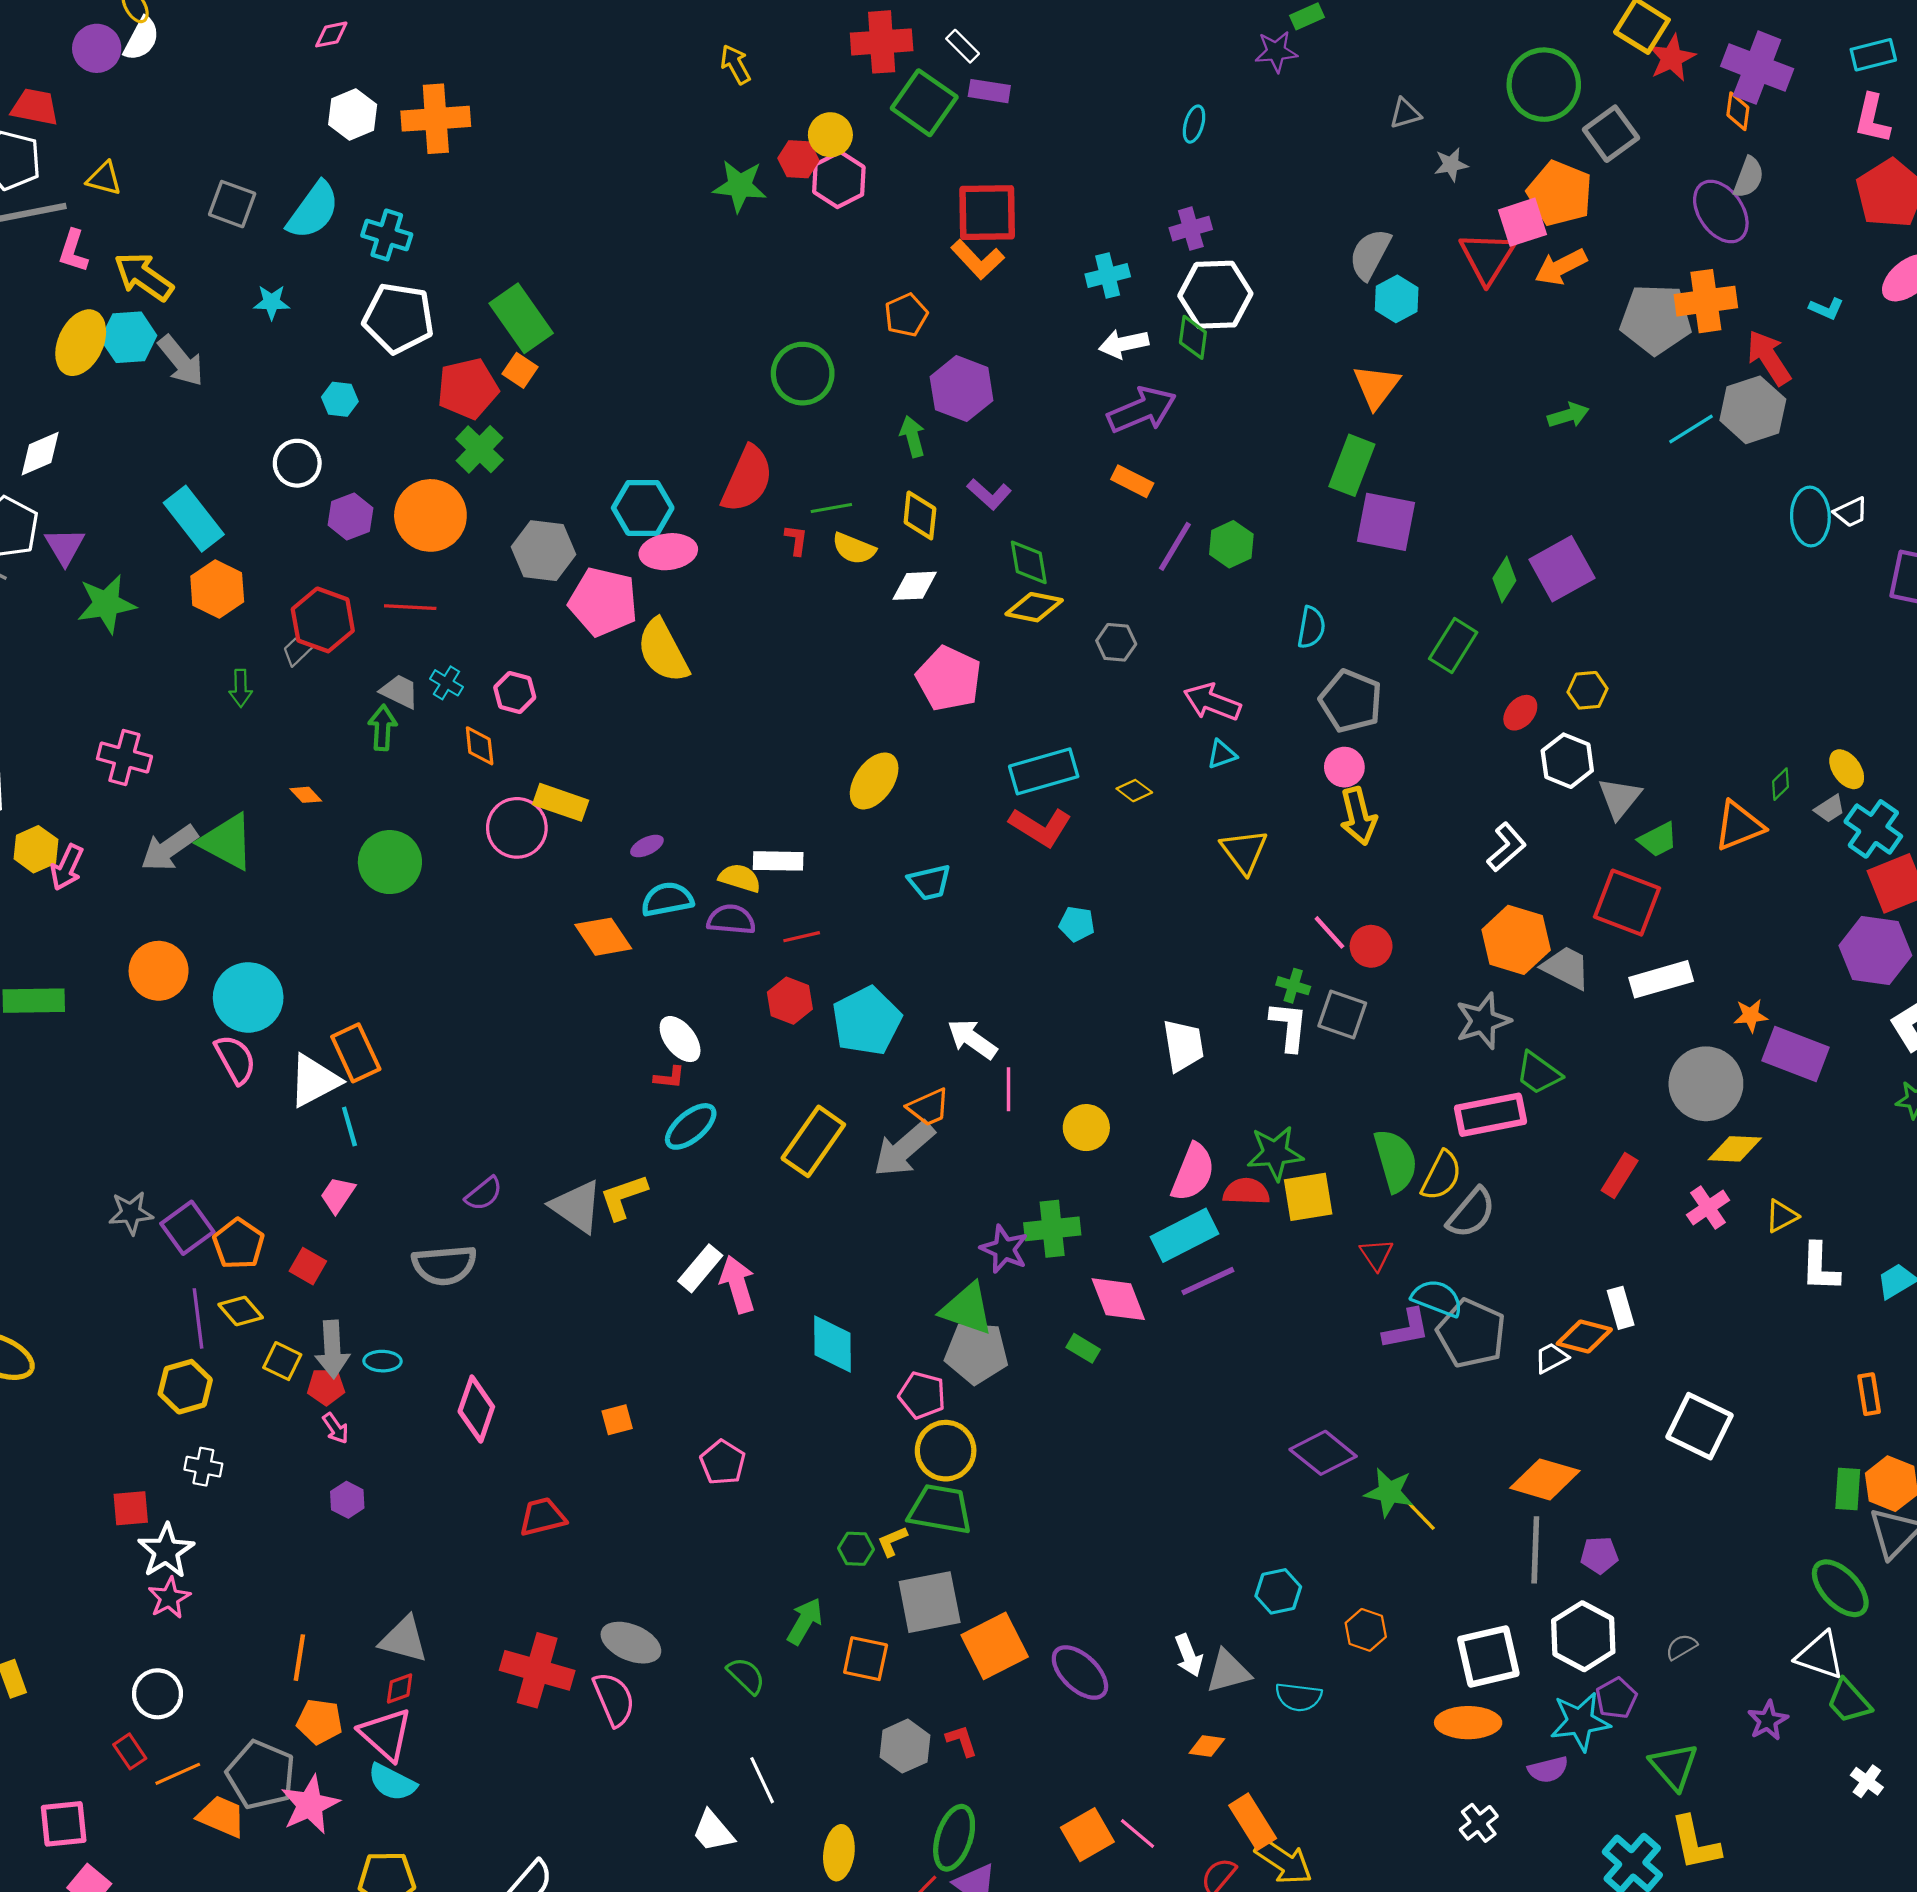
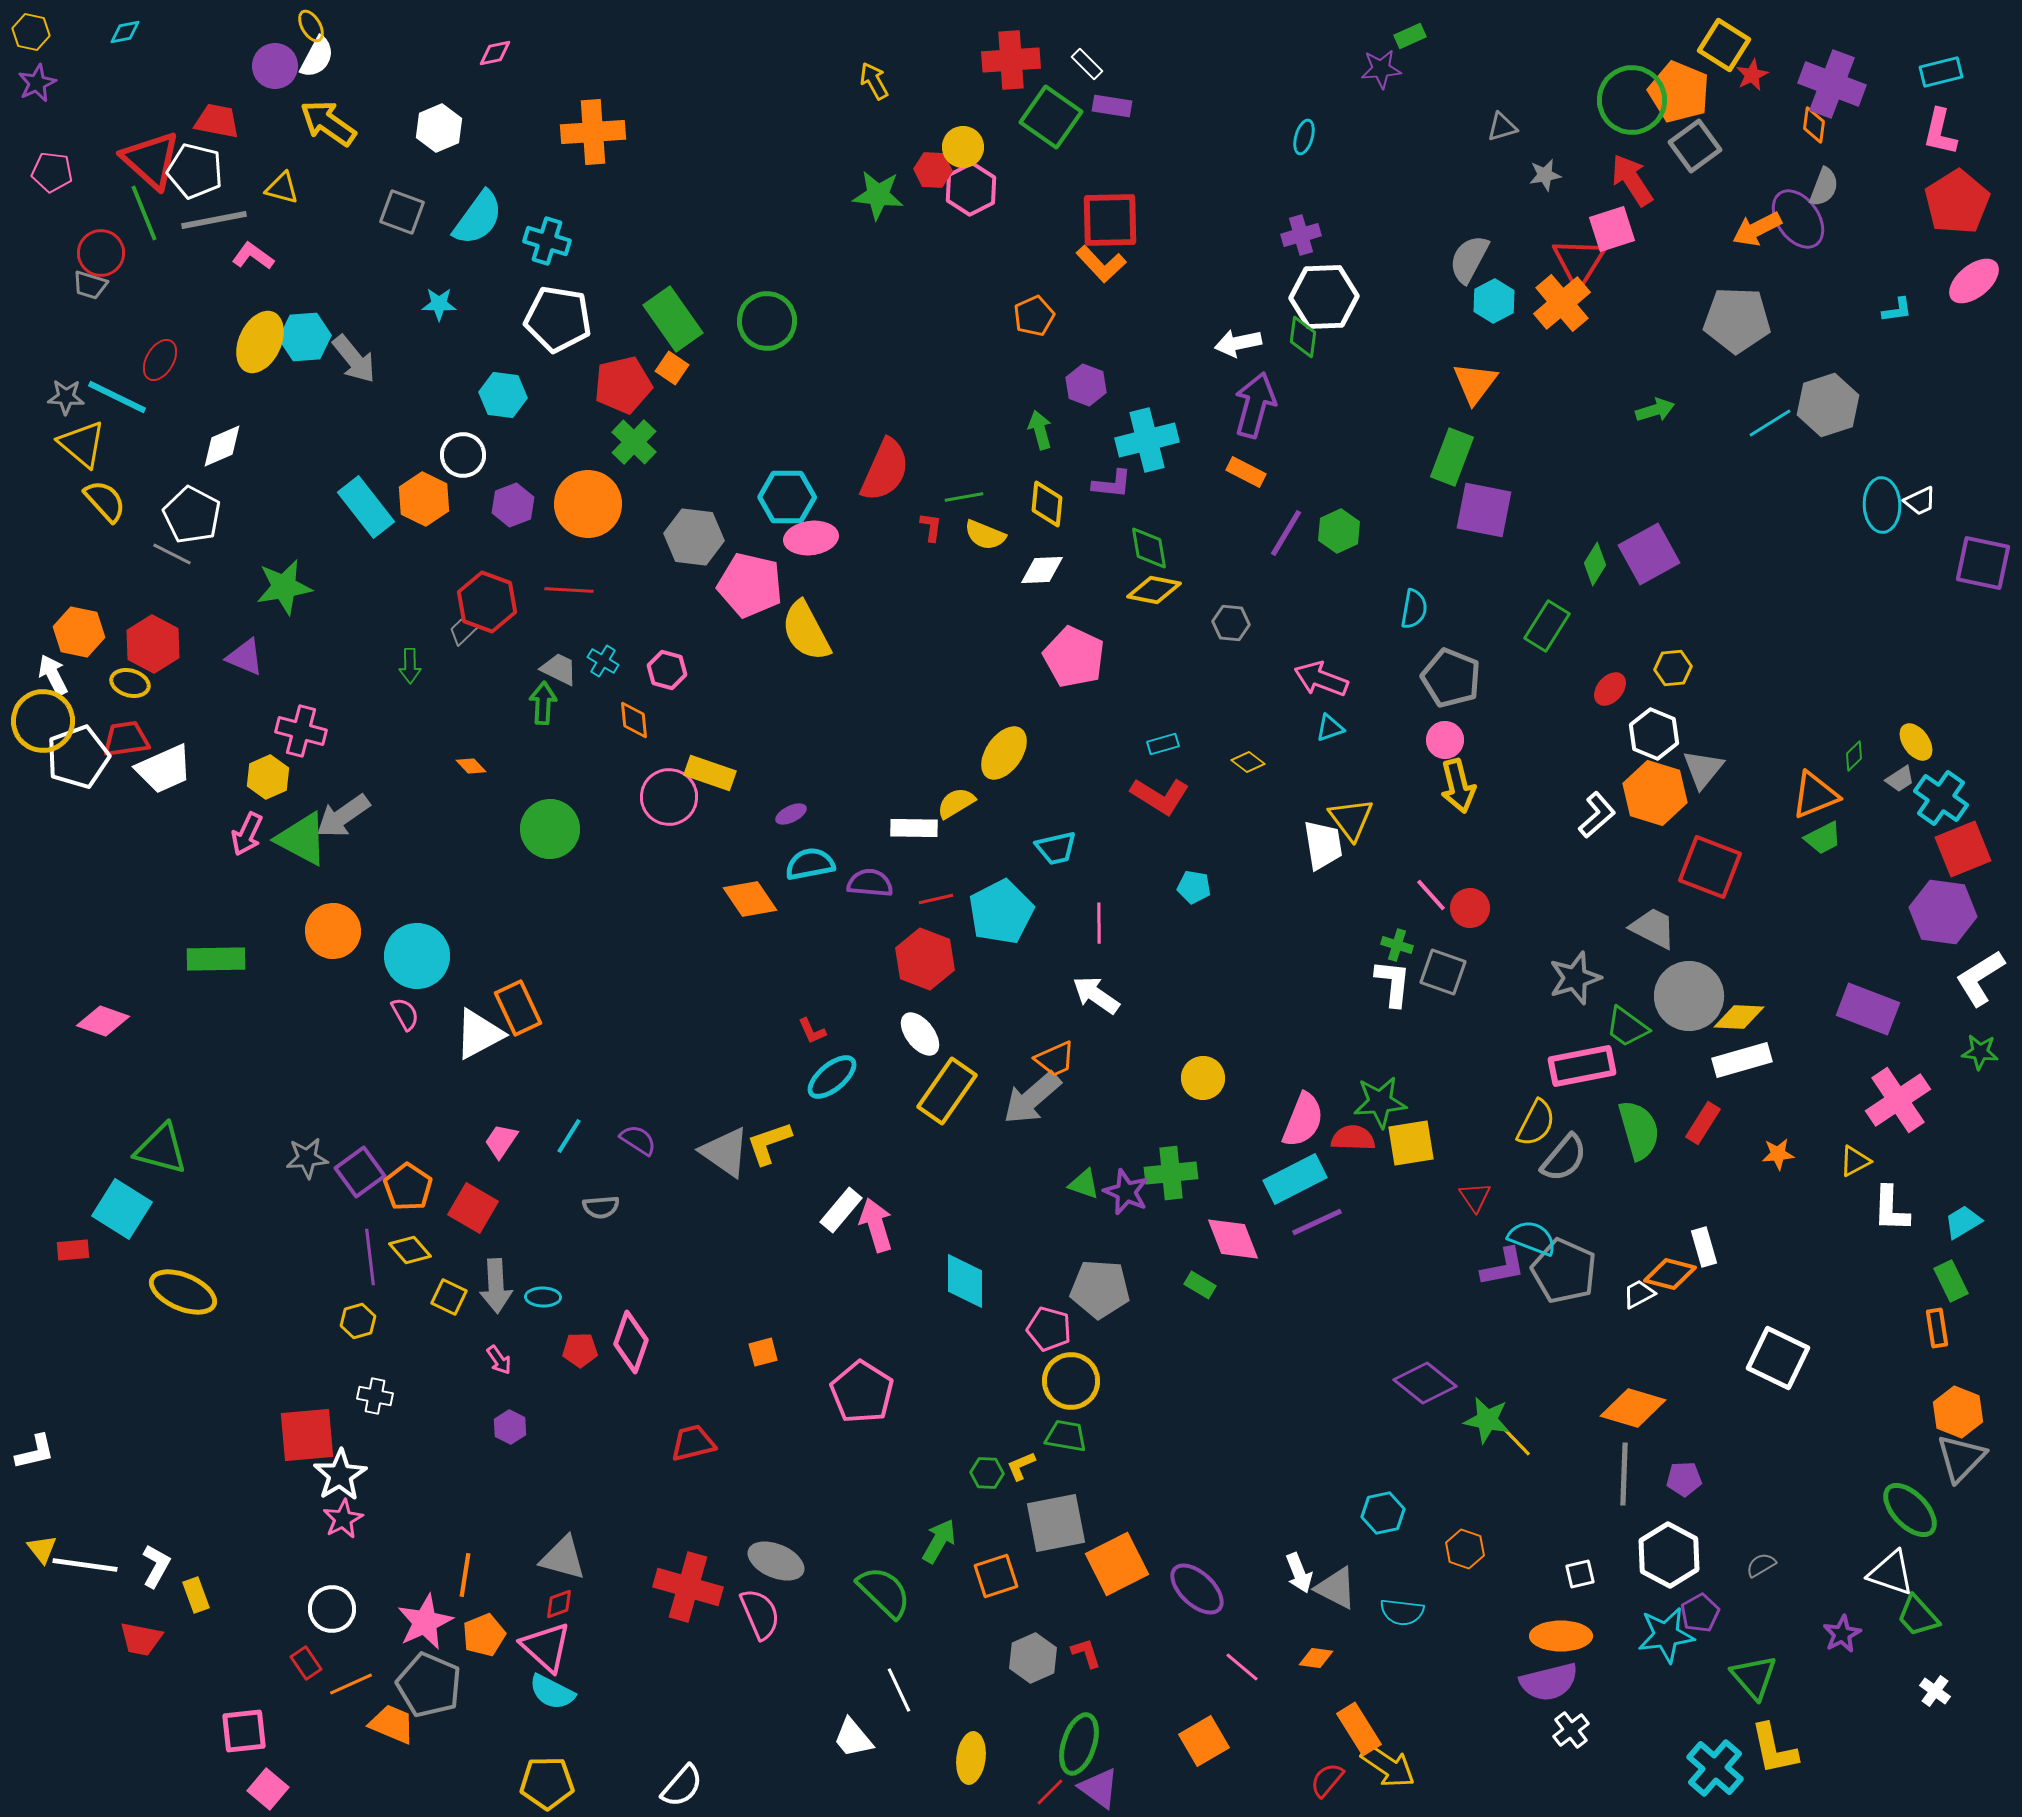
red star: (1672, 58) -> (1752, 75), size x0.7
white hexagon: (353, 114) -> (439, 128), moved
orange pentagon: (1560, 193) -> (1679, 92), moved
pink L-shape: (73, 251) -> (253, 256), turned 108
orange arrow: (1561, 267) -> (1757, 229), moved
cyan cross: (1108, 275) -> (1147, 440), moved, size x1.5
yellow arrow: (144, 277) -> (328, 123), moved
orange cross: (1706, 301) -> (1562, 303), moved, turned -32
cyan L-shape: (1826, 309) -> (1897, 310), turned -32
red arrow: (1769, 358) -> (1632, 180), moved
green circle: (803, 374) -> (767, 321), moved
purple hexagon: (962, 389) -> (1086, 385), size x0.7
cyan hexagon: (340, 399) -> (503, 395), size x1.4
purple arrow: (1142, 410) -> (1255, 405), turned -52
purple L-shape: (989, 494) -> (1112, 484), turned -36
purple triangle: (65, 546) -> (245, 657), moved, turned -36
orange hexagon: (217, 589) -> (424, 499), moved
cyan rectangle: (1044, 771) -> (1163, 744), size x0.5
green trapezoid: (1658, 840) -> (1823, 838), moved
green triangle: (227, 842) -> (302, 839), moved
yellow hexagon: (36, 849) -> (268, 777), moved
yellow semicircle: (740, 878) -> (956, 803), moved, turned -48
orange hexagon: (1516, 940) -> (1655, 793), moved
white rectangle: (1661, 979) -> (1742, 1060), moved
red hexagon: (790, 1001) -> (925, 959), size x1.4
orange star: (1751, 1016) -> (1778, 1154), moved
cyan pentagon: (867, 1021) -> (1001, 912), moved
white ellipse: (680, 1039) -> (920, 1034), moved
white trapezoid: (1183, 1045) -> (1323, 845), moved
pink semicircle: (235, 1059) -> (405, 1014), size x0.7
red L-shape: (669, 1077) -> (812, 1031), turned 60
gray circle: (1706, 1084) -> (1689, 996), moved
pink line: (1008, 1089) -> (1099, 923), moved
cyan line: (349, 1126) -> (569, 1136), moved, turned 48
yellow diamond: (1735, 1149) -> (1739, 1017), moved
green semicircle: (1396, 1161) -> (1639, 1130), moved
purple semicircle: (484, 1194) -> (638, 1140), turned -108
pink cross: (1708, 1208) -> (1898, 1100), moved, size x1.6
gray semicircle: (444, 1265) -> (601, 1207), size x0.6
red square: (308, 1266) -> (473, 1208), size x1.4
green triangle: (967, 1309) -> (1084, 1184), moved, size x0.6
yellow hexagon: (185, 1387) -> (358, 1321), size x0.7
red pentagon: (326, 1387) -> (580, 1350), moved
pink pentagon: (723, 1462) -> (862, 1392), size x1.5
green rectangle: (1848, 1489) -> (1951, 1281), moved, turned -30
red square: (131, 1508) -> (307, 1435), size x1.6
green trapezoid: (940, 1509) -> (1066, 1436), size x0.7
white square: (1488, 1656) -> (1580, 1574), size x0.5
orange square: (866, 1659) -> (996, 1576), turned -30
gray triangle: (1228, 1671) -> (1336, 1588), turned 42
green semicircle: (746, 1676) -> (884, 1592), size x1.5
orange pentagon: (320, 1722) -> (484, 1635), turned -30
purple semicircle: (1548, 1770) -> (1549, 1682), moved, size x1.5
pink star: (310, 1805) -> (425, 1622), moved
pink line: (1138, 1834) -> (1242, 1667), moved

